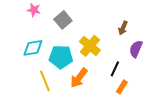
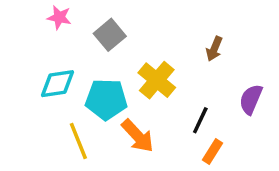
purple semicircle: (136, 49) -> (251, 99), moved
orange arrow: (79, 78) -> (138, 136), turned -80

